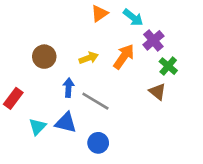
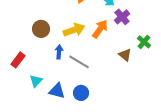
yellow arrow: (89, 58) -> (74, 30), size x1.5
green cross: (168, 66) -> (144, 42), moved
blue triangle: (66, 123) -> (57, 91), moved

